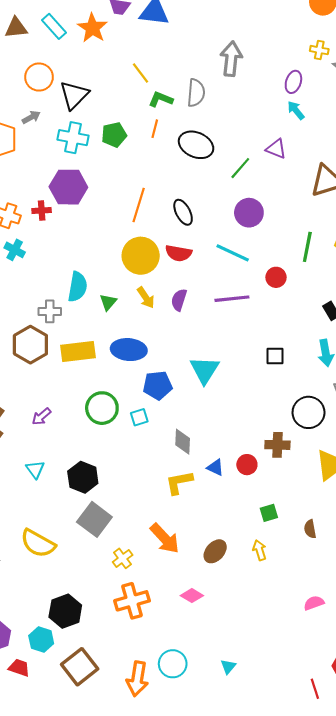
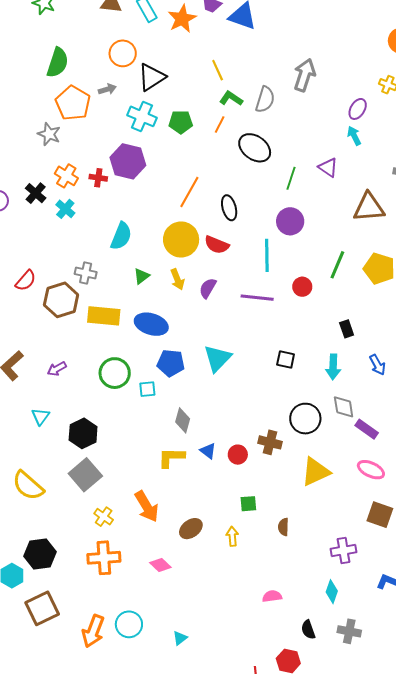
green line: (240, 168) -> (291, 178), turned -35
cyan line: (233, 253) -> (267, 255), turned 52
cyan semicircle: (78, 287) -> (121, 236), moved
yellow cross: (123, 558) -> (104, 517), turned -30

